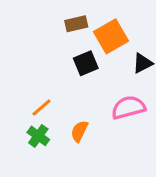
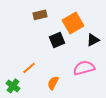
brown rectangle: (76, 24) -> (40, 15), moved
green cross: (38, 136) -> (13, 86), moved

